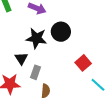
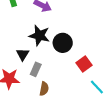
black circle: (61, 32) -> (63, 43), moved

